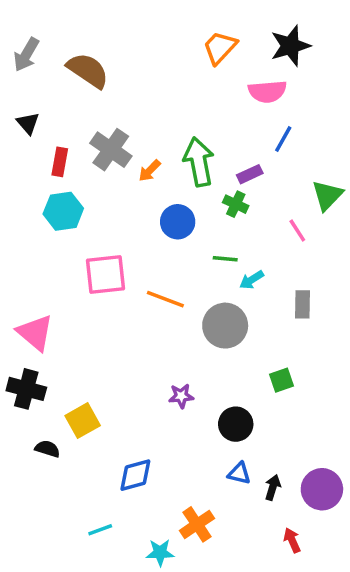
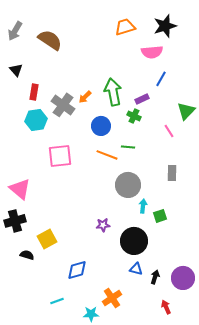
orange trapezoid: (220, 48) -> (125, 27), turned 30
gray cross: (111, 150) -> (63, 105), moved
cyan arrow: (252, 280) -> (143, 206), moved, turned 128
orange line: (165, 299) -> (107, 155), moved
black cross: (26, 389) -> (15, 221), turned -30
black circle: (236, 424) -> (134, 241), size x1.4

